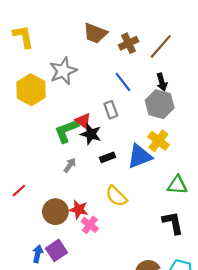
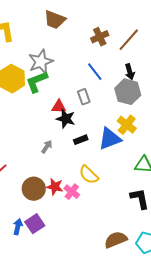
brown trapezoid: (95, 33) -> (55, 20), moved
red triangle: (83, 121) -> (59, 107), turned -35
green L-shape: (66, 131) -> (37, 82), moved
pink cross: (90, 225) -> (72, 192), moved

